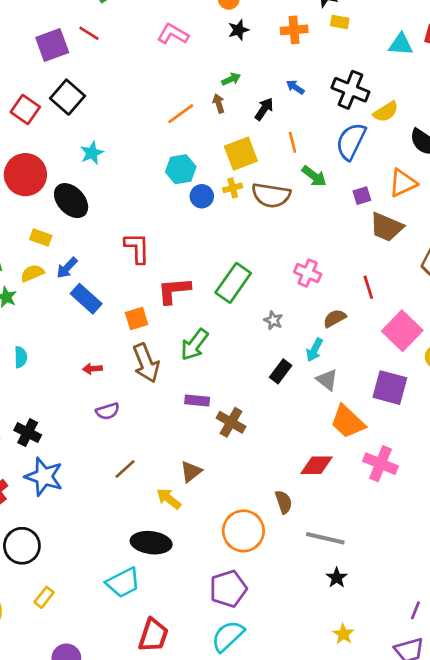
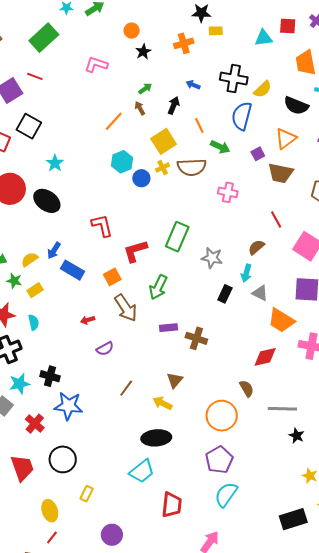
yellow rectangle: (41, 238) -> (35, 290), moved, turned -42
pink cross: (308, 273) -> (228, 192), moved
gray star: (273, 320) -> (212, 258), size x1.5

